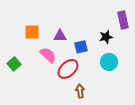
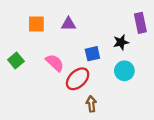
orange square: (32, 32) -> (36, 24), moved
purple triangle: (60, 36) -> (68, 24), moved
green square: (14, 64) -> (16, 61), moved

